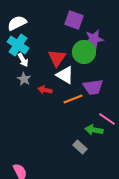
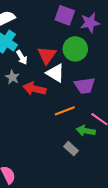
purple star: (94, 39) -> (90, 23), moved
white arrow: (23, 60) -> (22, 57), moved
red arrow: (45, 90) -> (34, 89), size x1.5
orange line: (73, 99) -> (65, 111), moved

